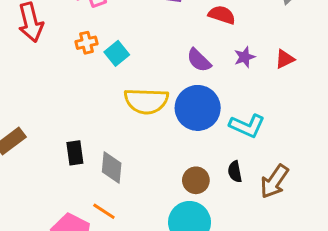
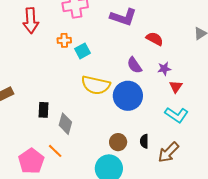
red triangle: (285, 59) -> (176, 87), moved, turned -40
cyan L-shape: (247, 126) -> (177, 115), moved

